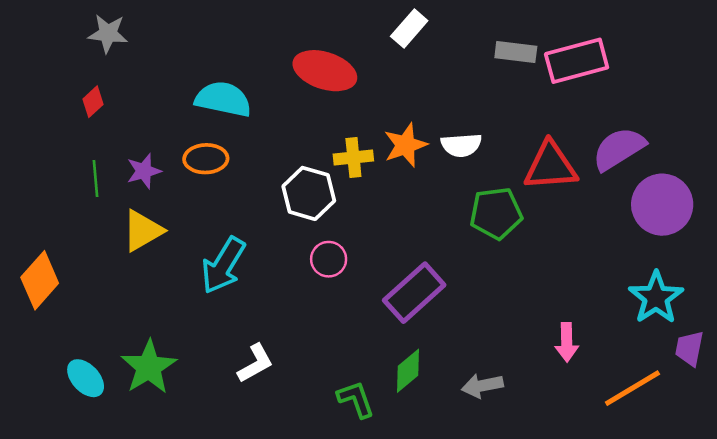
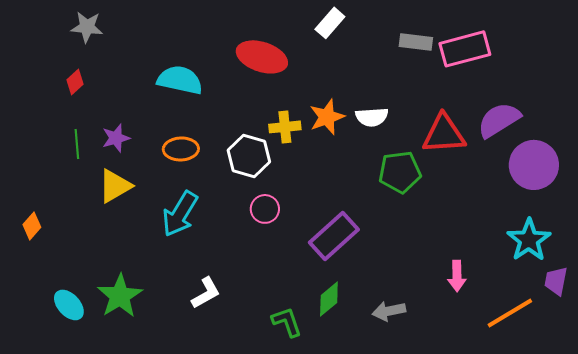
orange ellipse: (206, 159) -> (181, 149), moved
orange diamond: (40, 280) -> (32, 226), size x0.6

